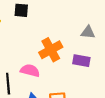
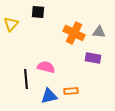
orange cross: (51, 50) -> (74, 33), moved, turned -35

